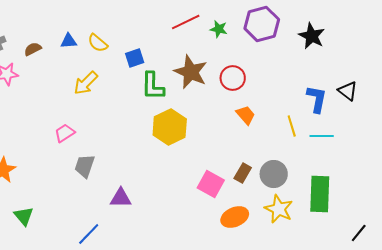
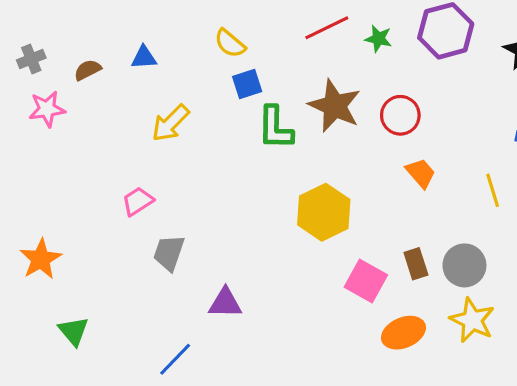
yellow semicircle: (98, 43) -> (230, 43), moved
yellow hexagon: (170, 127) -> (324, 212), moved
brown rectangle: (243, 173) -> (416, 264), turned -48

